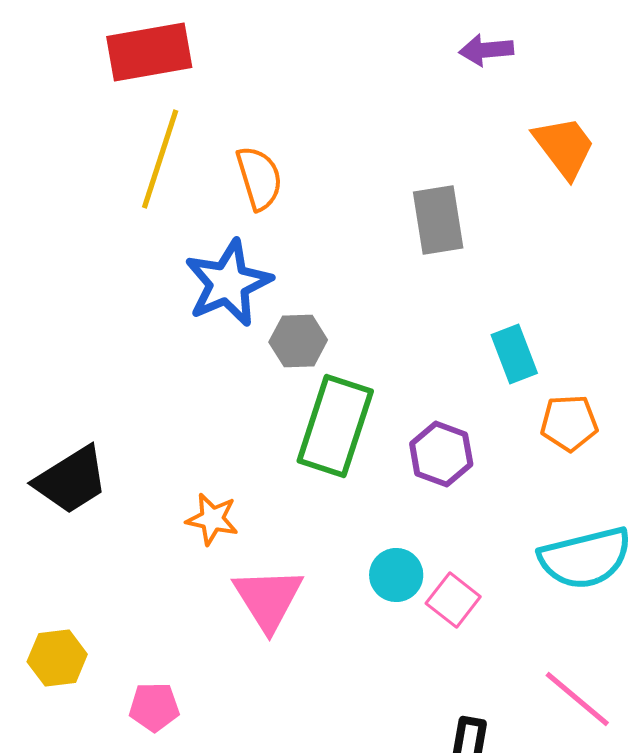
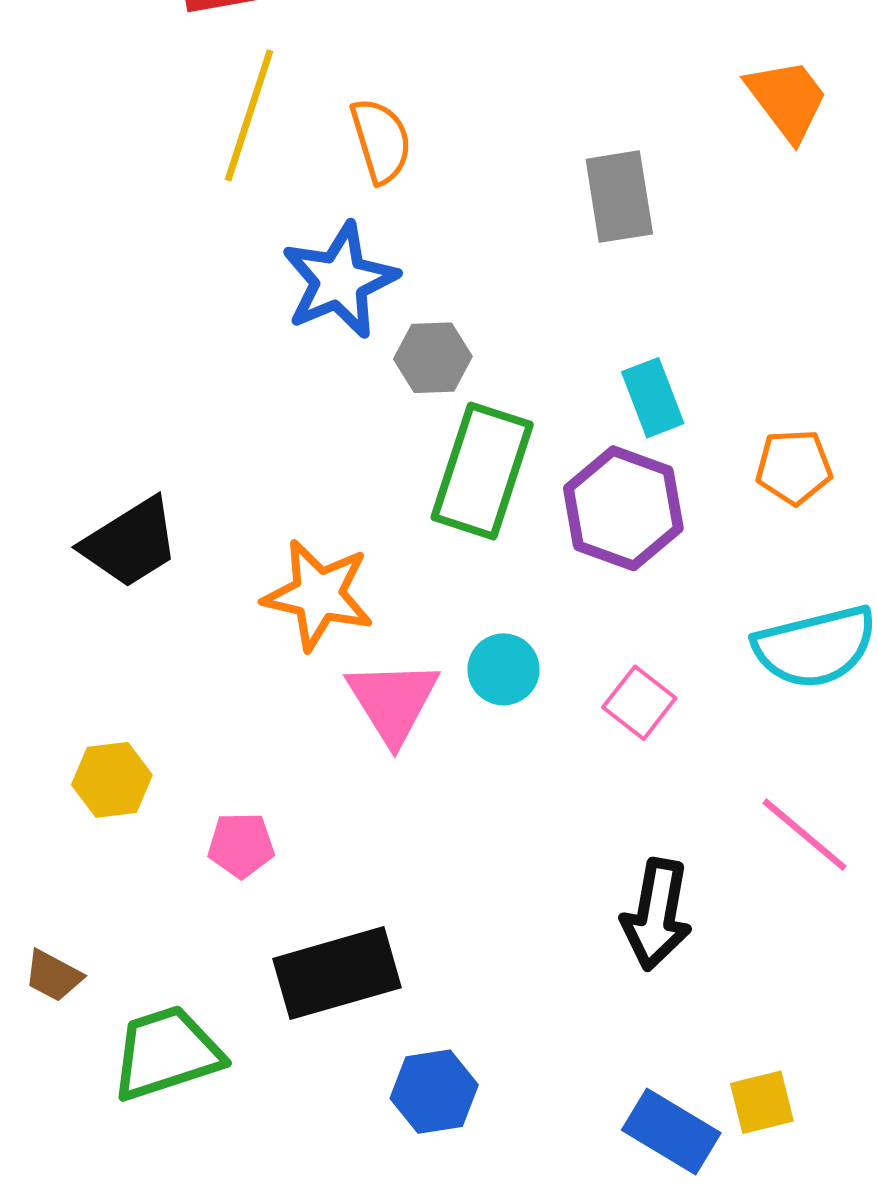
cyan rectangle: (514, 354) -> (653, 398), moved
purple hexagon: (441, 454) -> (623, 508), size x1.4
orange star: (212, 519) -> (318, 595), size x1.6
cyan circle: (396, 575) -> (503, 669), moved

